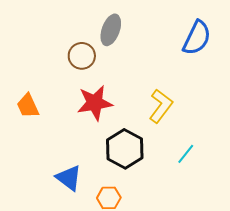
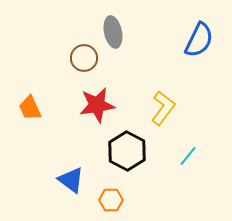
gray ellipse: (111, 30) -> (113, 32), turned -32

